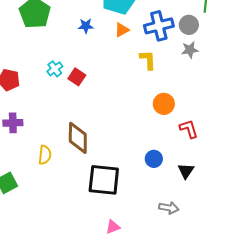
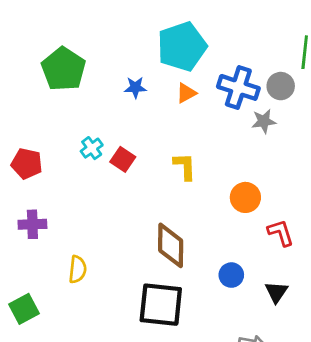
blue cross: (159, 26) -> (238, 87), turned 32
gray star: (190, 50) -> (264, 121), moved
yellow L-shape: (148, 60) -> (185, 166), moved
brown diamond: (78, 138) -> (171, 245), moved

